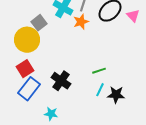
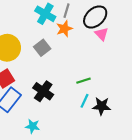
pink triangle: (133, 16) -> (102, 34), moved
gray square: (39, 23) -> (42, 48), moved

